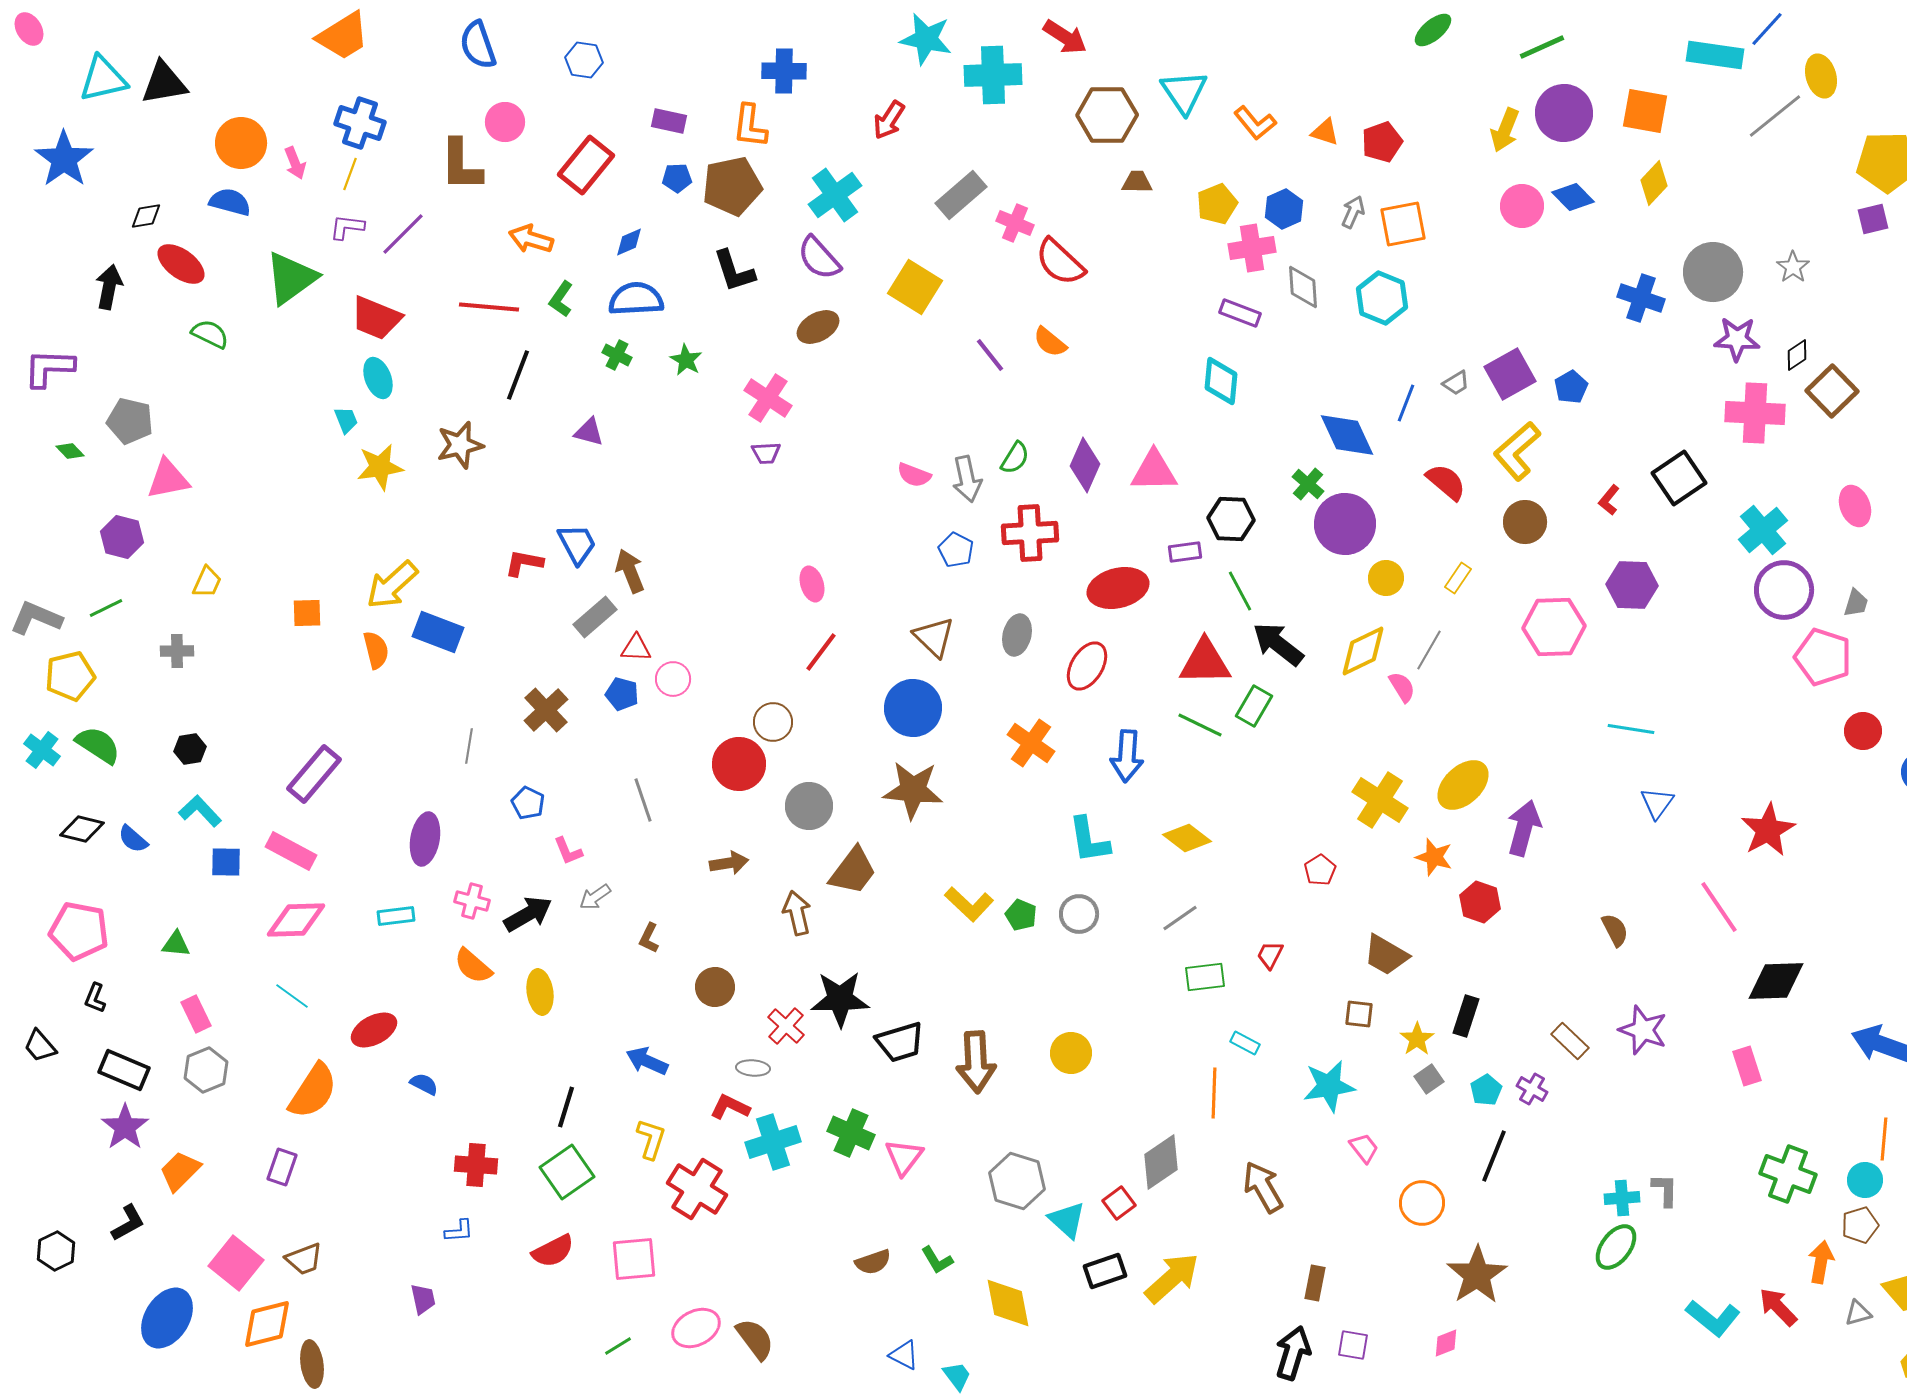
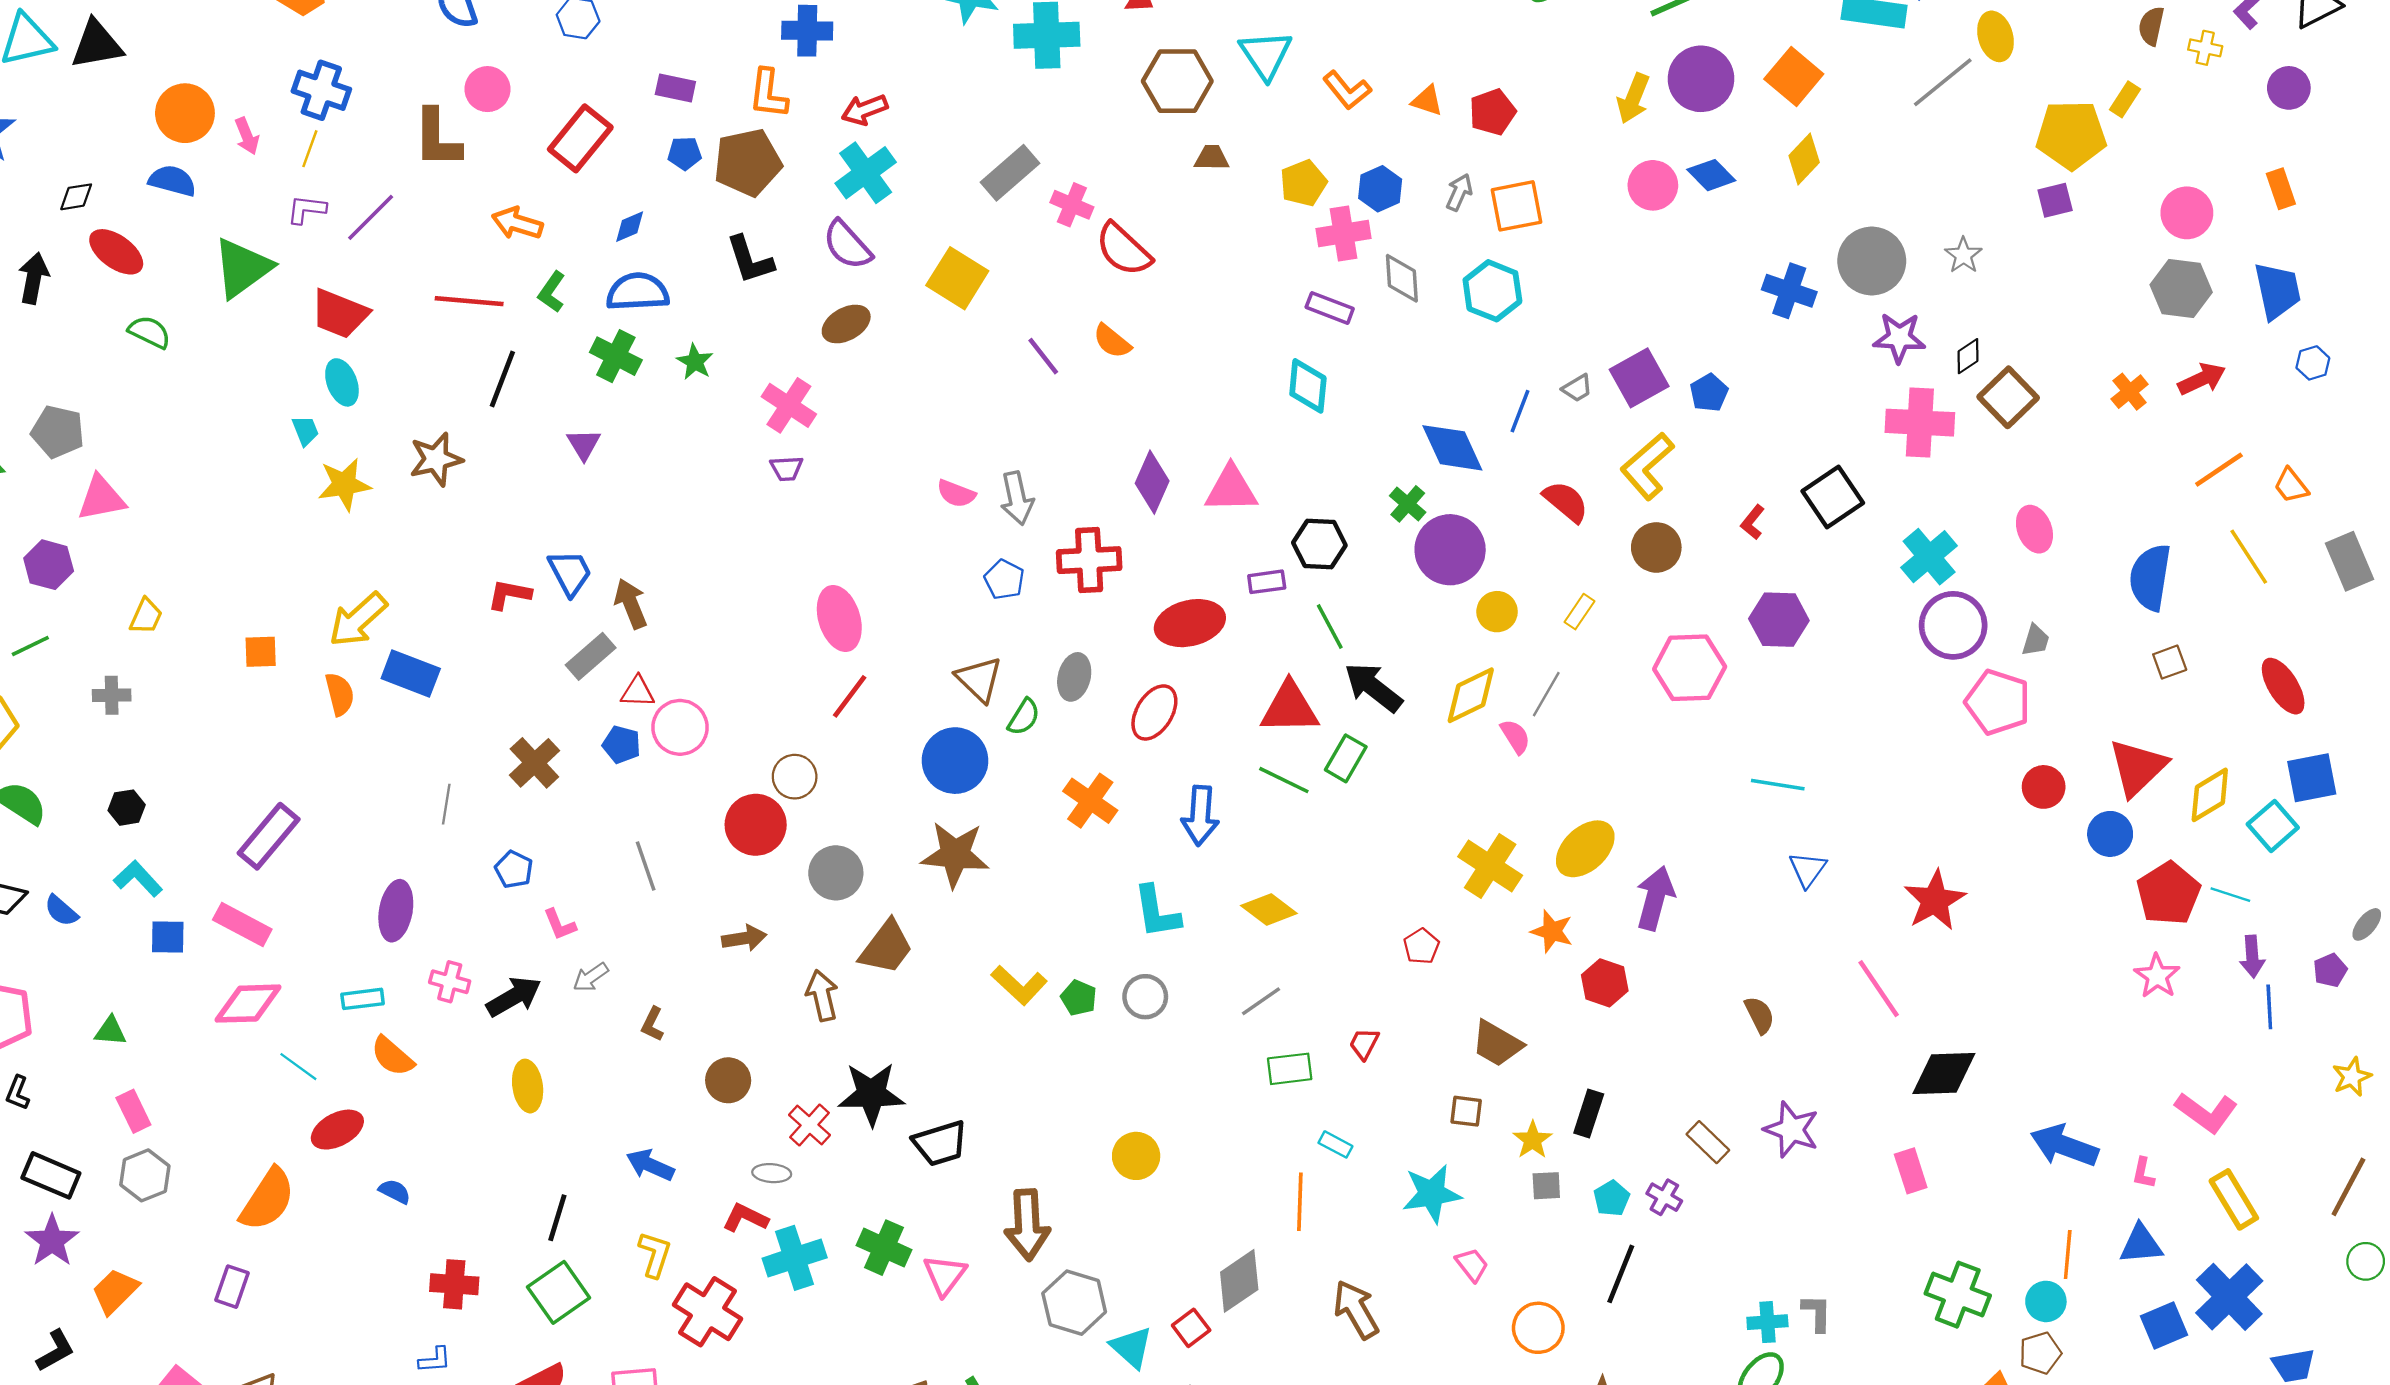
orange square: (1645, 111) -> (1794, 76), turned 30
red arrow: (889, 120) -> (864, 110), moved, turned 36
green cross: (617, 355) -> (616, 356), size x1.5
purple triangle: (589, 432) -> (584, 444), turned 44
green semicircle: (1015, 458) -> (1024, 717), moved
pink ellipse: (812, 584) -> (839, 618), size x1.6
pink circle: (673, 679) -> (680, 727), size x1.4
orange semicircle: (473, 966) -> (392, 1056), moved
cyan line: (292, 996) -> (298, 1067), moved
brown arrow: (976, 1062) -> (1027, 1225), moved
gray square: (1429, 1079) -> (1546, 1186), turned 32

